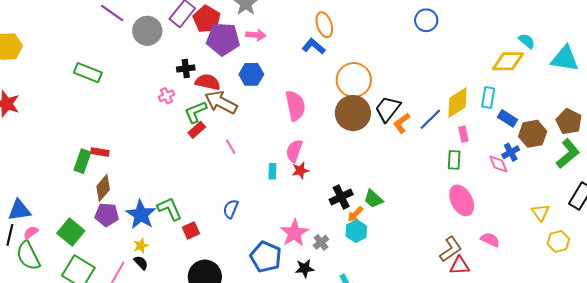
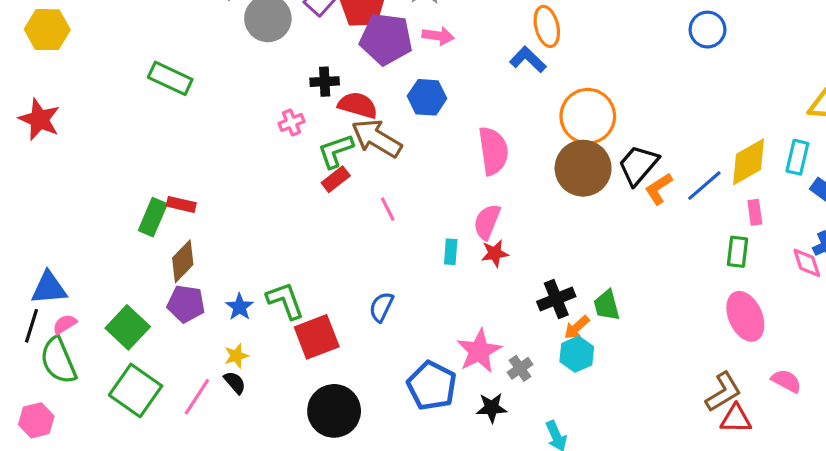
green trapezoid: (373, 199) -> (607, 305), turned 30
blue star: (141, 215) -> (240, 307), size x0.6
red square: (191, 230) -> (317, 337), size x1.6

